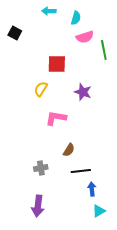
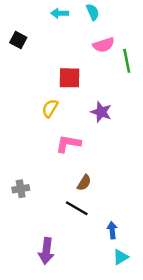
cyan semicircle: (76, 18) -> (93, 12), moved, turned -40
gray cross: (41, 168) -> (21, 189), moved
black line: (81, 171) -> (77, 208), moved, turned 36

